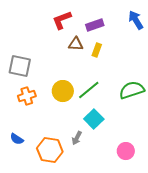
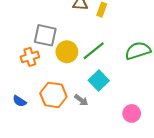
gray square: (20, 66) -> (45, 35), moved
gray arrow: (77, 138) -> (81, 100), turned -80
orange hexagon: (50, 150) -> (53, 95), moved

